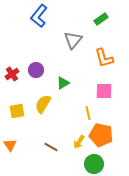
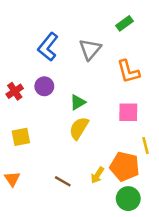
blue L-shape: (39, 16) -> (48, 47), moved
yellow semicircle: (43, 104) -> (79, 128), moved
yellow line: (88, 113) -> (146, 146), moved
green circle: (94, 164) -> (128, 199), moved

